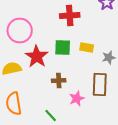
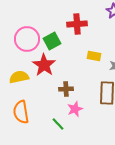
green square: (63, 48) -> (52, 41), moved, turned -30
pink star: (77, 98) -> (75, 109), moved

